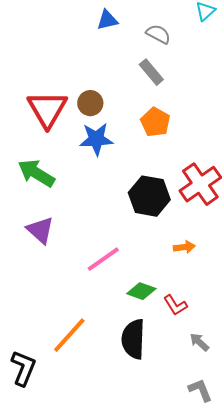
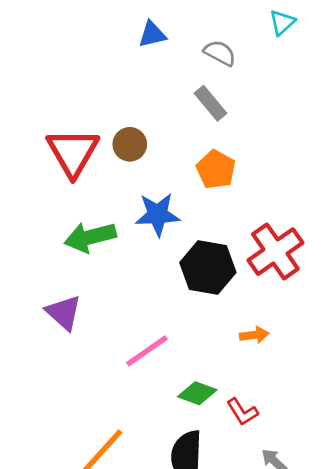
blue star: (96, 139) -> (158, 215), moved
green arrow: (36, 173) -> (90, 237), moved, turned -45

